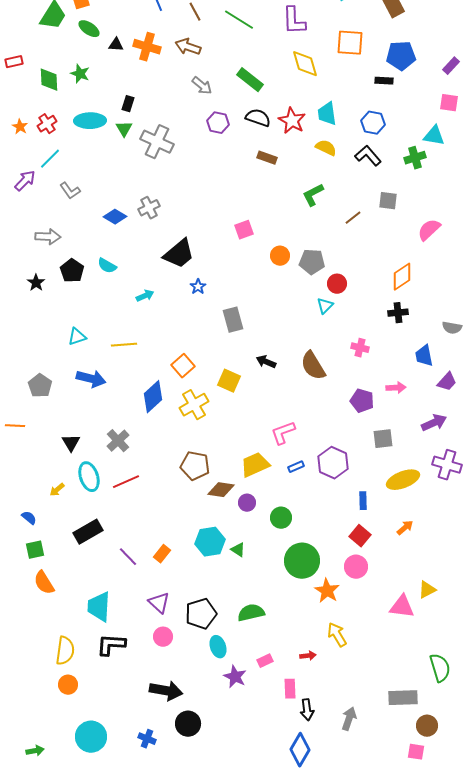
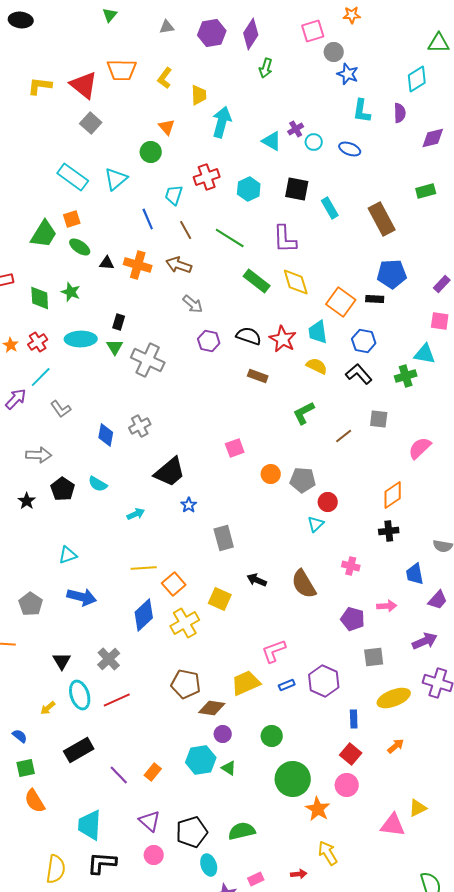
orange square: (350, 43) -> (341, 302), moved, turned 32
green rectangle: (250, 80) -> (257, 281), moved
blue diamond: (115, 217) -> (106, 435), turned 70
yellow line: (124, 345) -> (144, 568), moved
purple circle: (247, 503) -> (223, 734), moved

